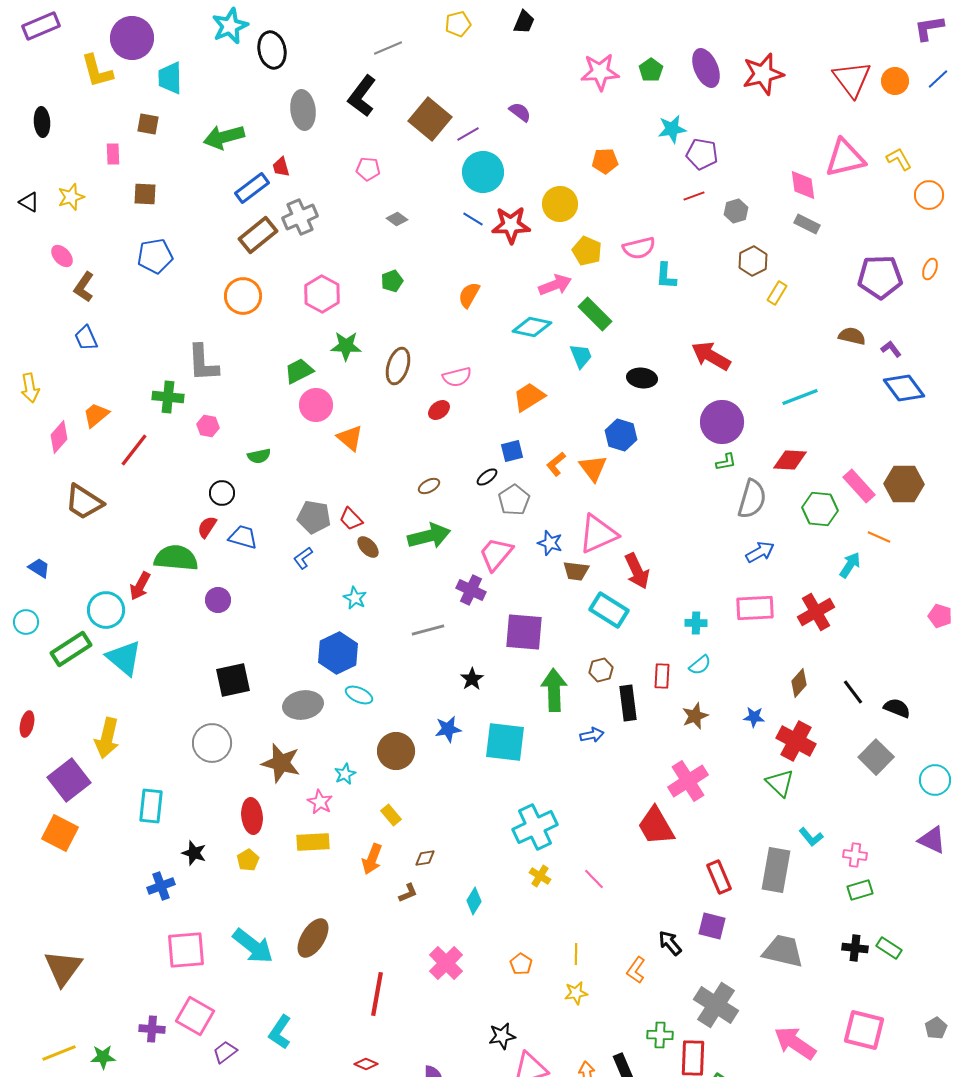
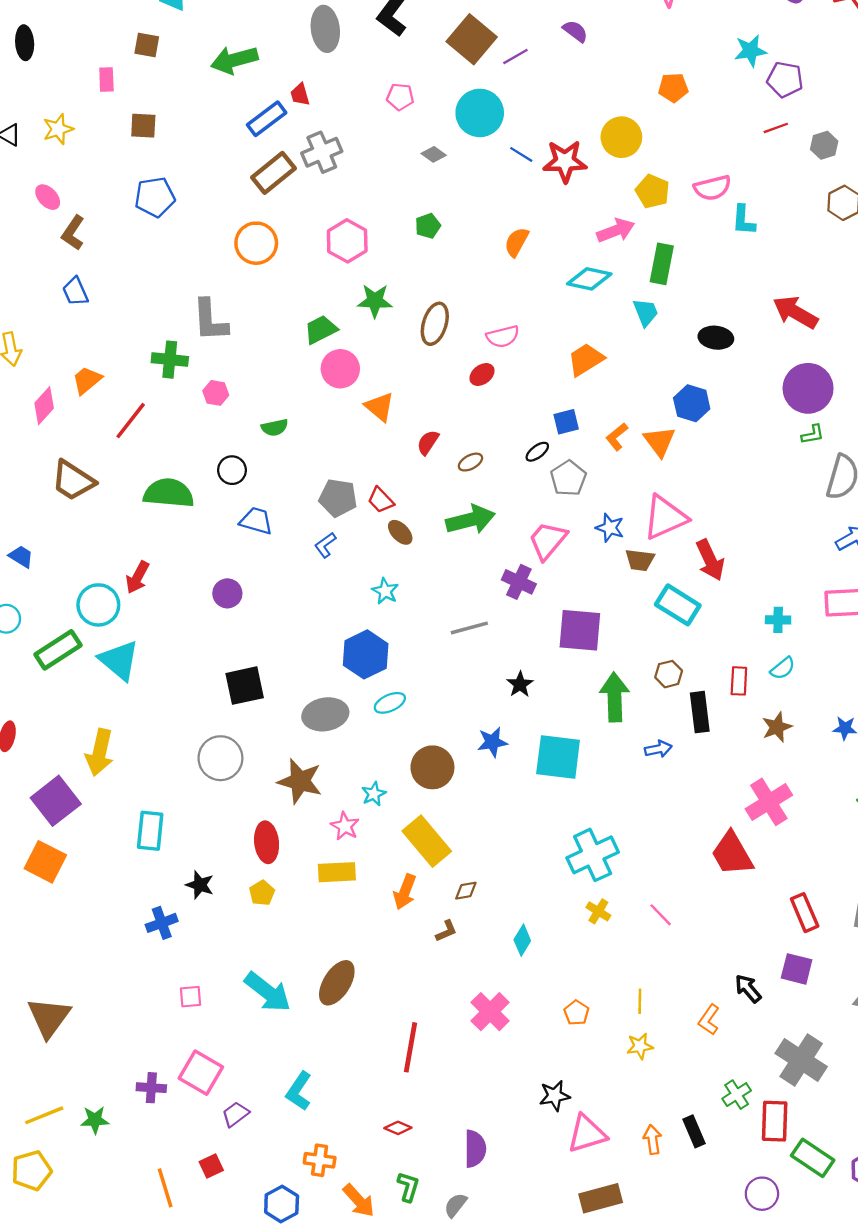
cyan circle: (483, 172) -> (480, 113), moved
green rectangle: (595, 314) -> (662, 264), turned 56
red semicircle: (207, 527) -> (428, 442), moved
green semicircle: (176, 558) -> (169, 493), moved
cyan ellipse: (359, 695) -> (390, 703), turned -48
yellow rectangle: (391, 815) -> (427, 841), size x2.0
pink square: (186, 950) -> (191, 997), size x0.5
green cross: (660, 1035) -> (737, 1095), turned -35

